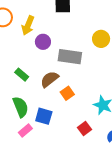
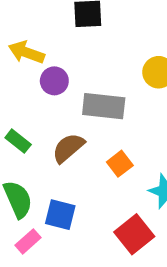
yellow arrow: (28, 25) -> (26, 52), turned 90
orange square: (67, 93) -> (120, 164), moved
red square: (85, 128) -> (134, 234), size x1.5

